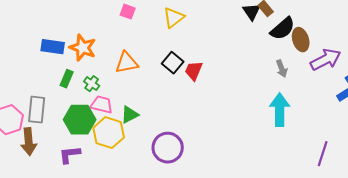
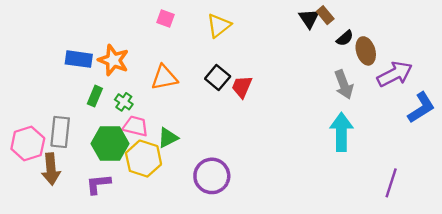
black semicircle: (283, 29) -> (345, 38), size x0.6
gray arrow: (282, 69) -> (344, 84), size x1.4

